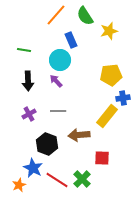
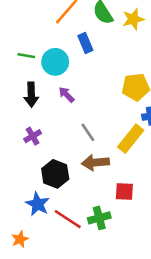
yellow star: (109, 31) -> (133, 19), moved
cyan circle: (60, 60) -> (55, 62), moved
gray line: (58, 111) -> (88, 132), moved, turned 56
green cross: (82, 179) -> (99, 218), turned 30
orange star: (19, 185) -> (20, 239), moved

